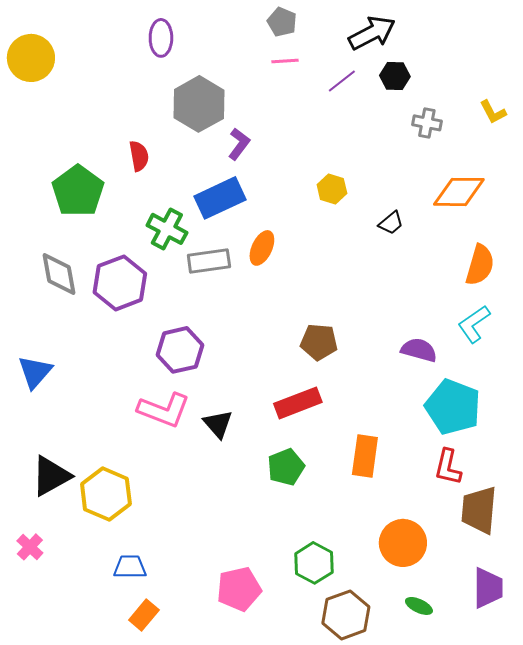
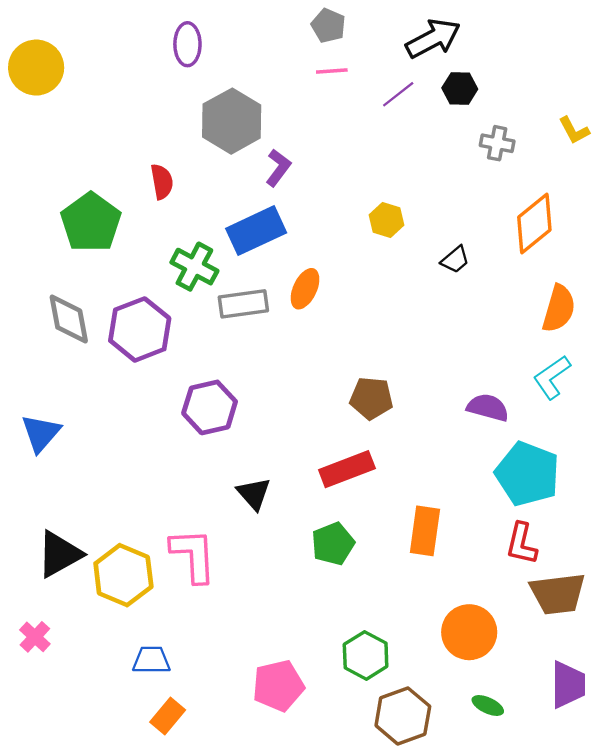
orange diamond: (459, 192) -> (534, 224), turned -40
pink L-shape: (164, 410) -> (193, 555), moved, turned -114
brown trapezoid: (479, 510) -> (558, 594), turned -102

